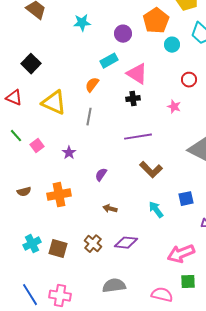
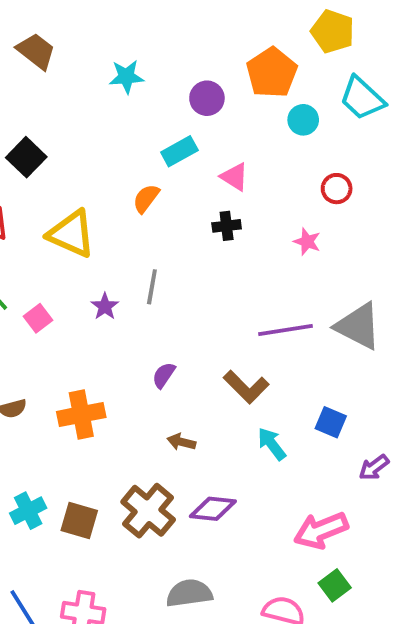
pink triangle: (137, 74) -> (234, 177), size x0.7
gray line: (89, 117) -> (152, 287), moved
purple line: (138, 137) -> (286, 330), moved
purple star: (69, 153) -> (105, 306), moved
brown L-shape: (151, 170) -> (246, 387), moved
blue square: (186, 199) -> (331, 422), turned 35
brown cross: (93, 244) -> (148, 511), size x1.5
green square: (188, 282) -> (335, 585), turned -35

